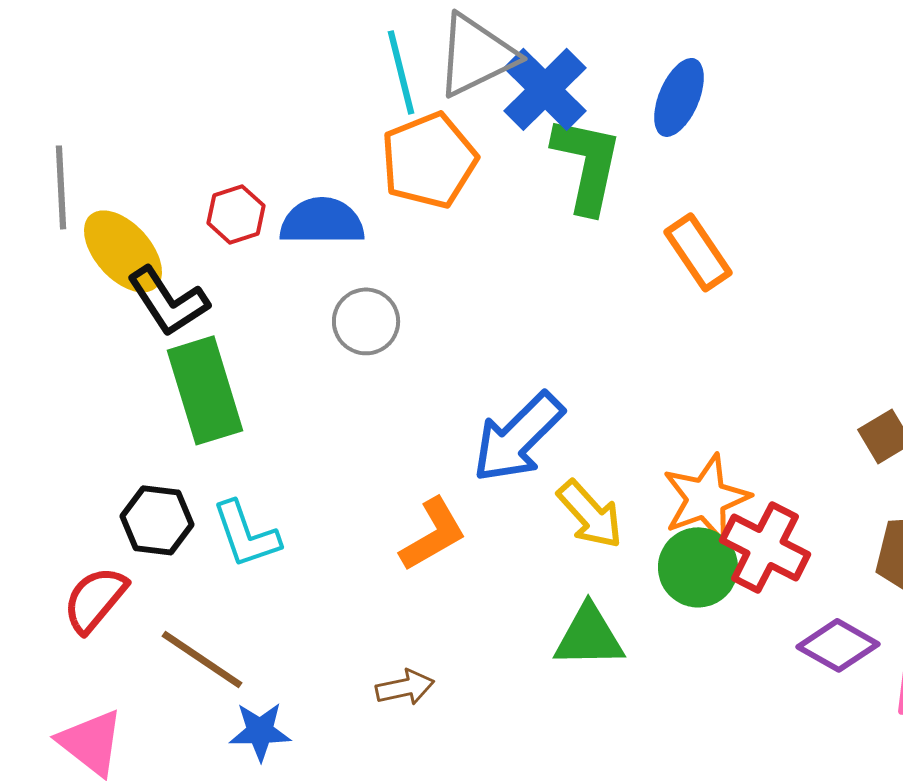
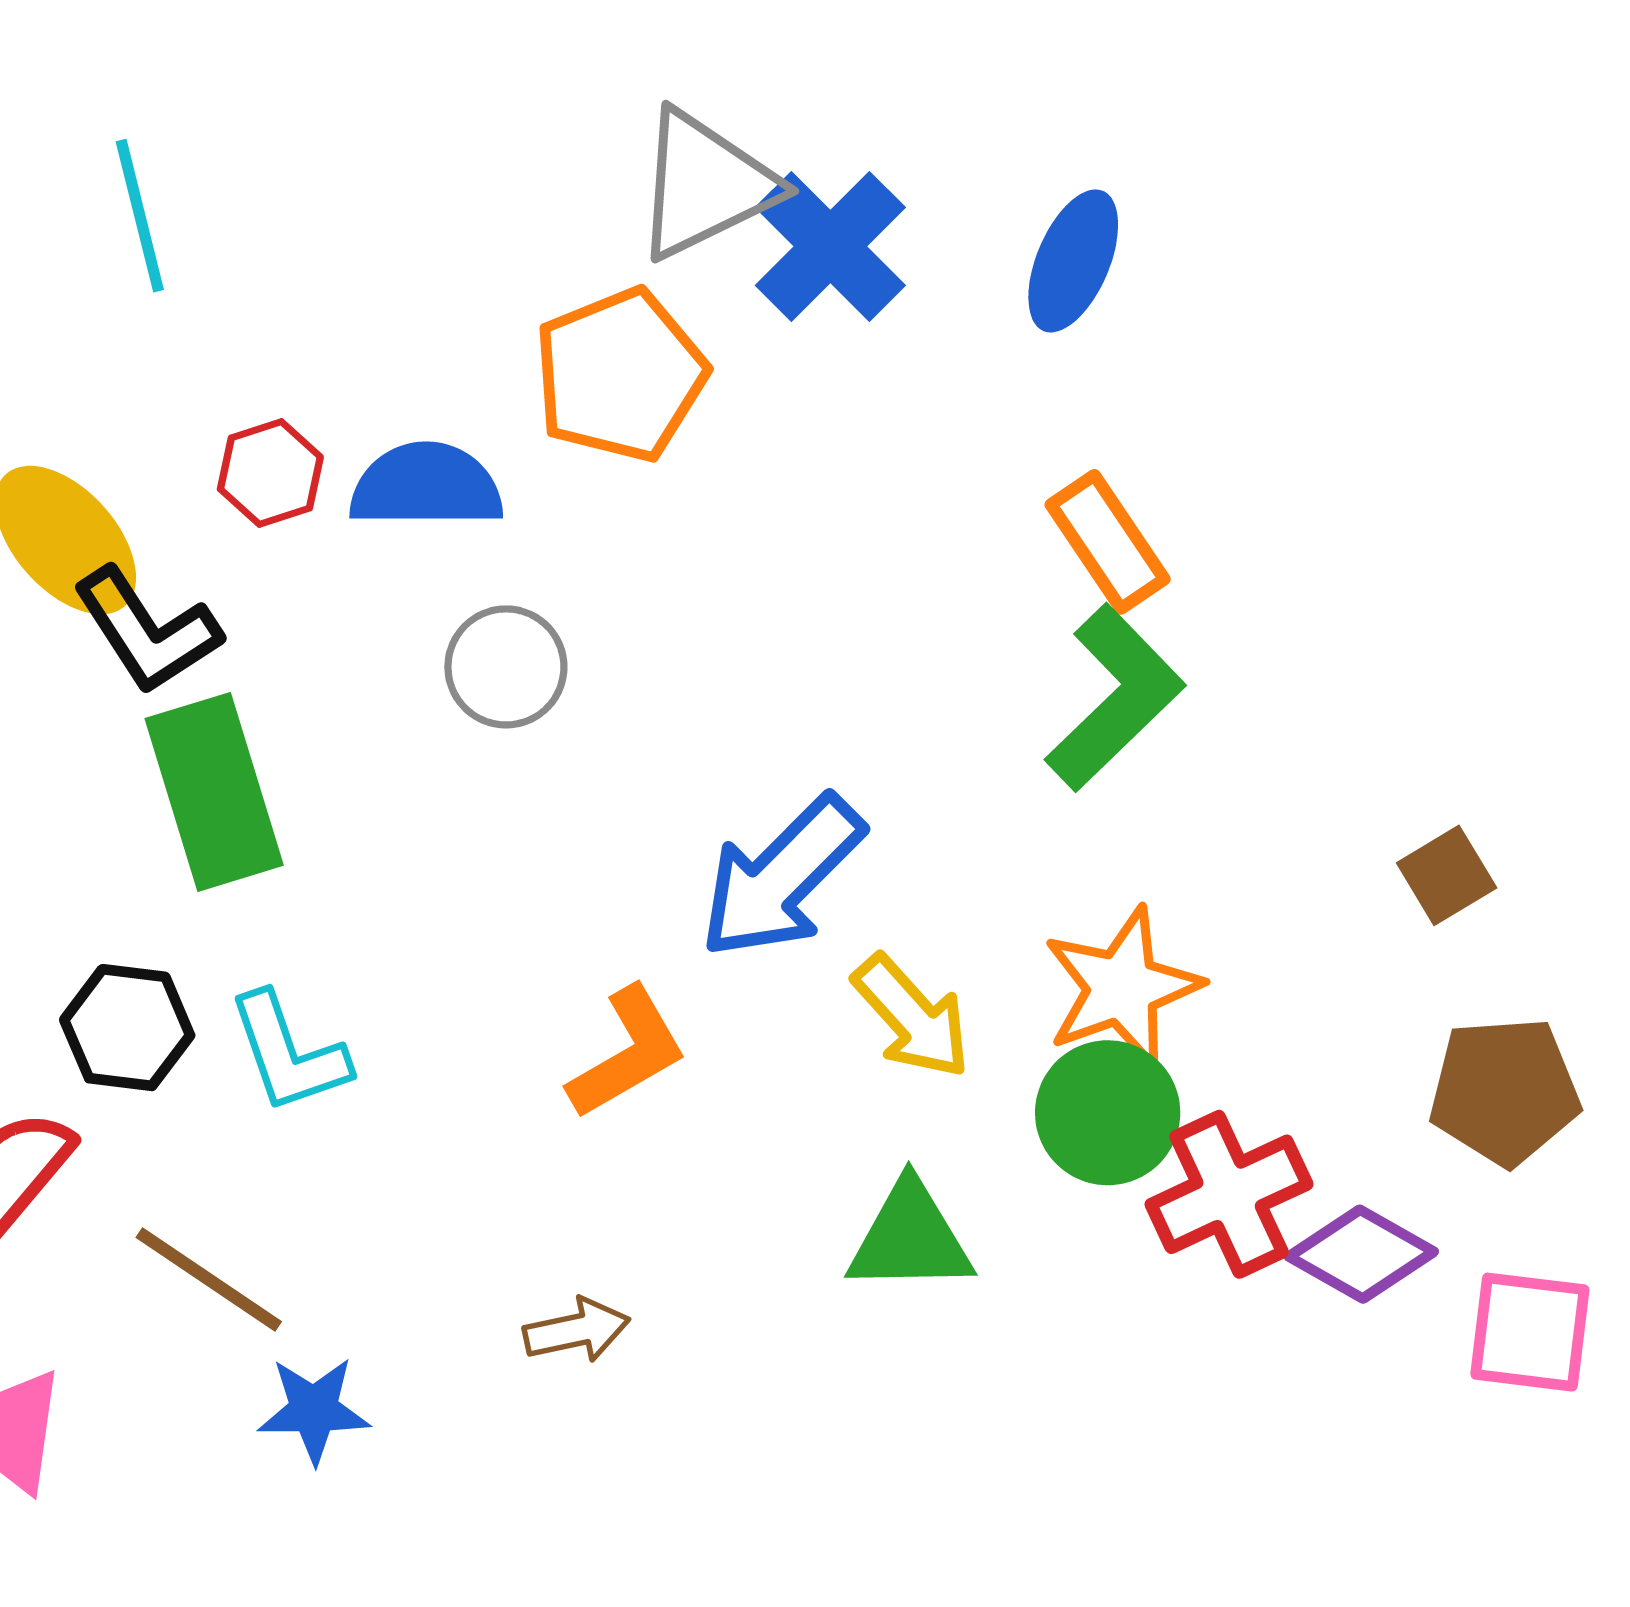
cyan line: (401, 72) -> (140, 216), moved
green L-shape: (587, 164) -> (1115, 698), moved, turned 34
red cross: (765, 547) -> (1229, 1194), moved, turned 38

